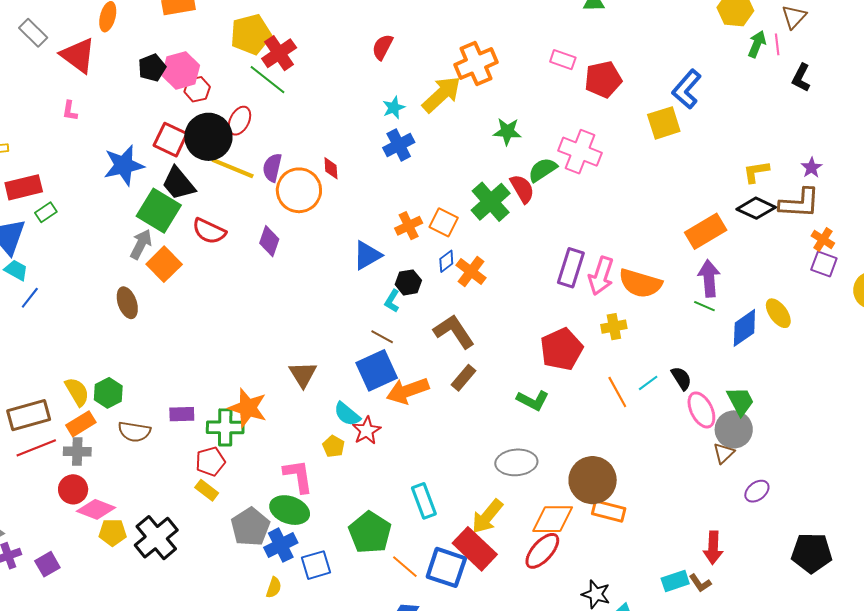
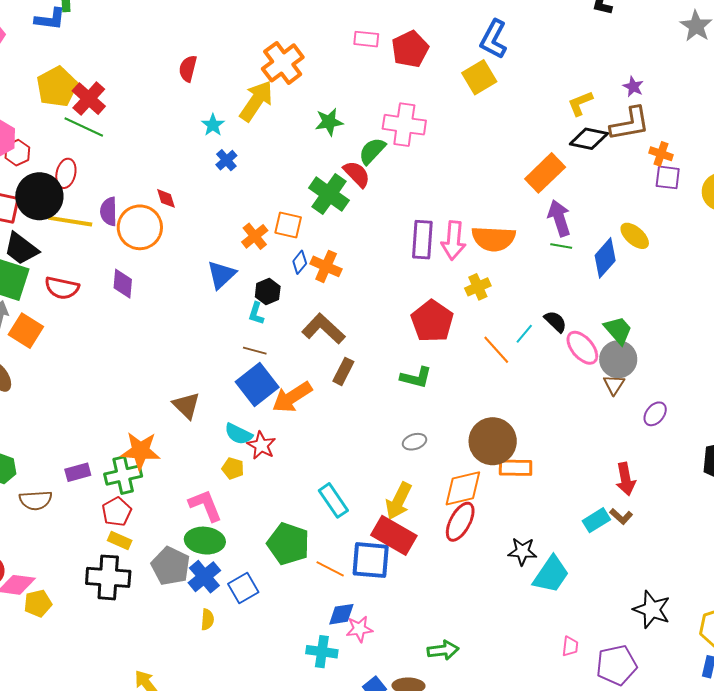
blue cross: (399, 145) -> (226, 160), size x0.7
gray ellipse: (516, 462) -> (414, 442), size x0.6
black cross: (156, 538) -> (108, 577), moved, turned -33

